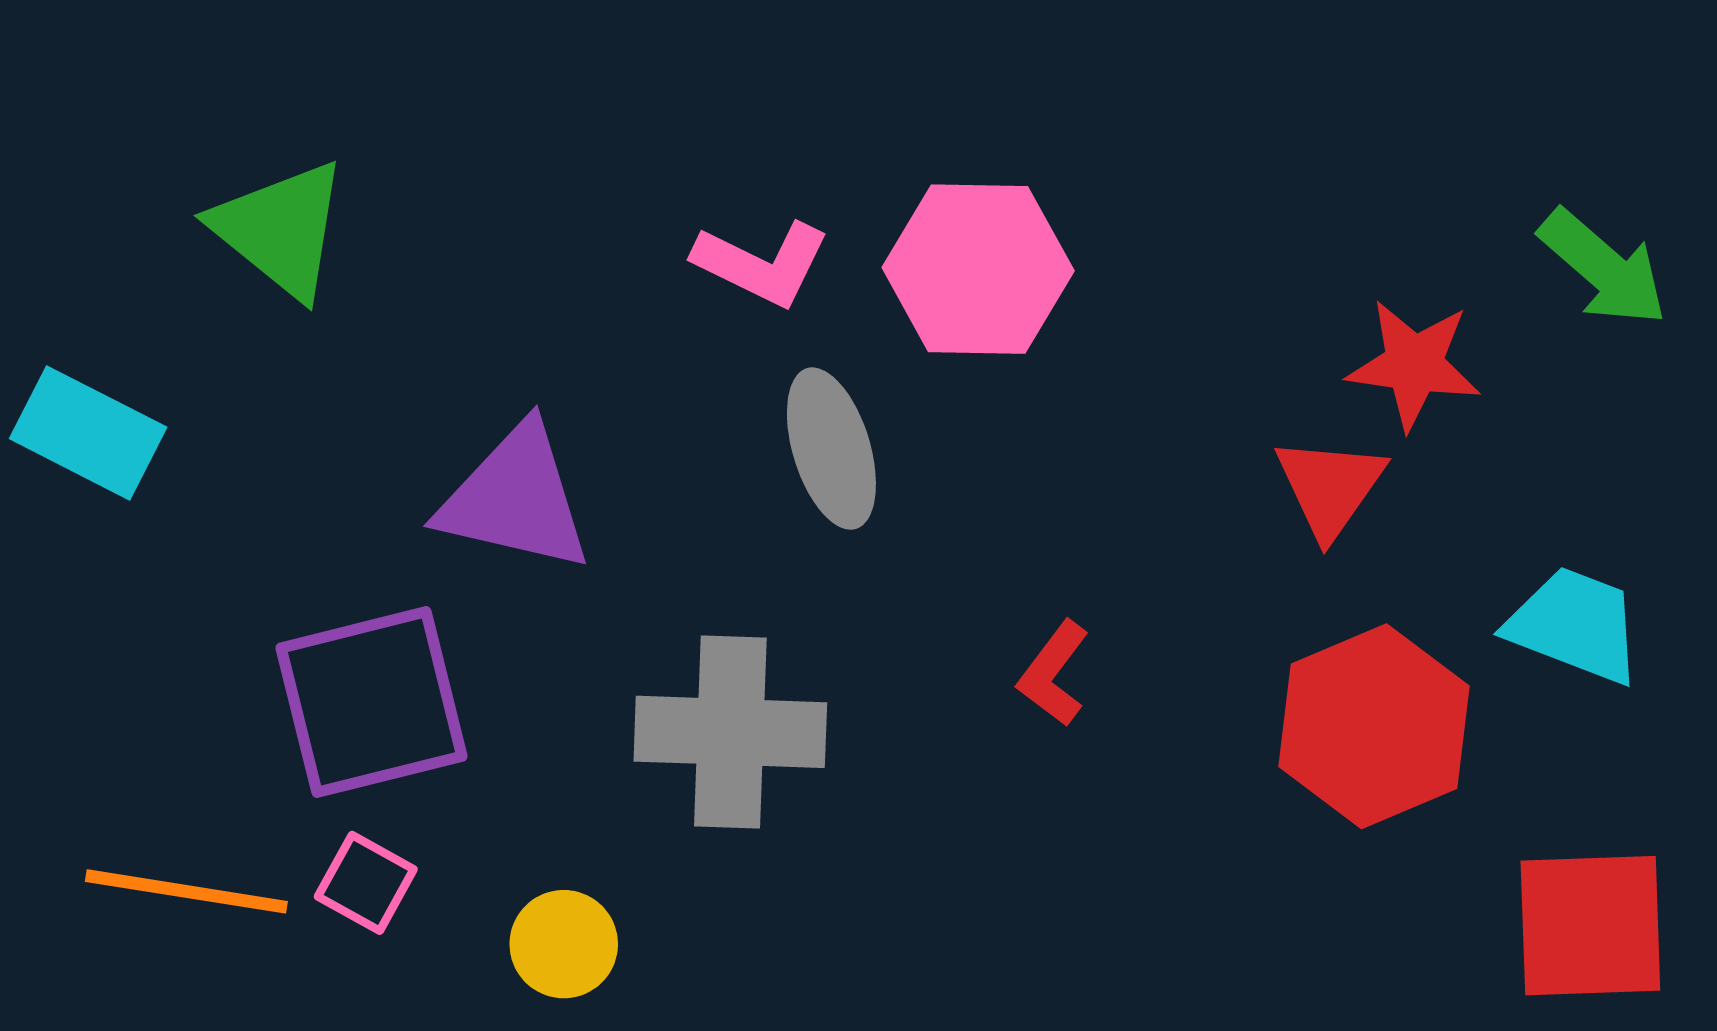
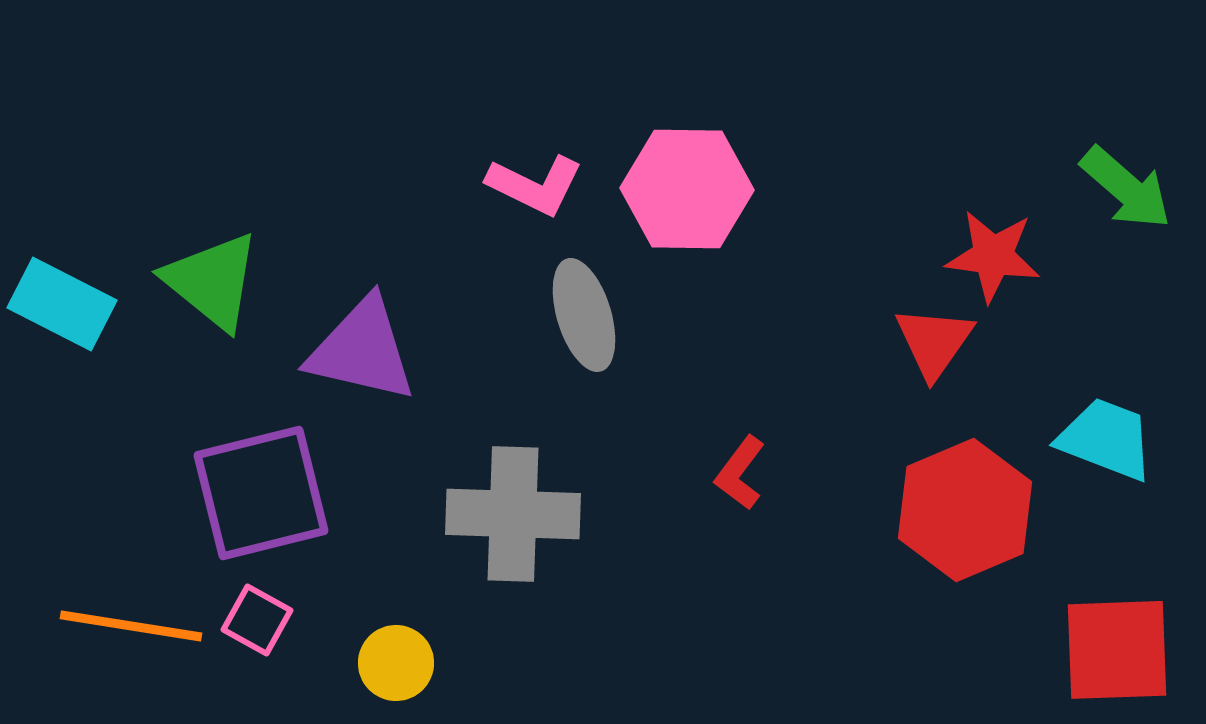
green triangle: (280, 229) -> (212, 281), moved

